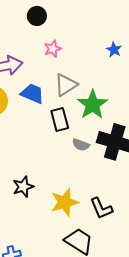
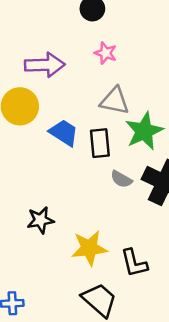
pink star: (53, 49) -> (106, 53), turned 30
gray triangle: (66, 85) -> (115, 101), turned 35
blue trapezoid: (32, 94) -> (64, 133), moved

